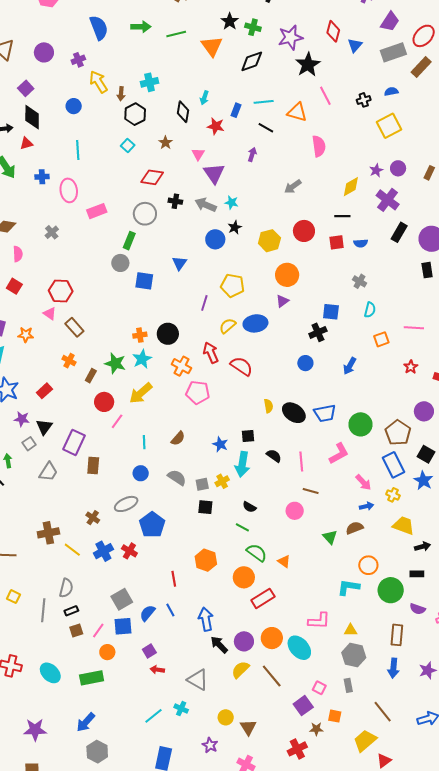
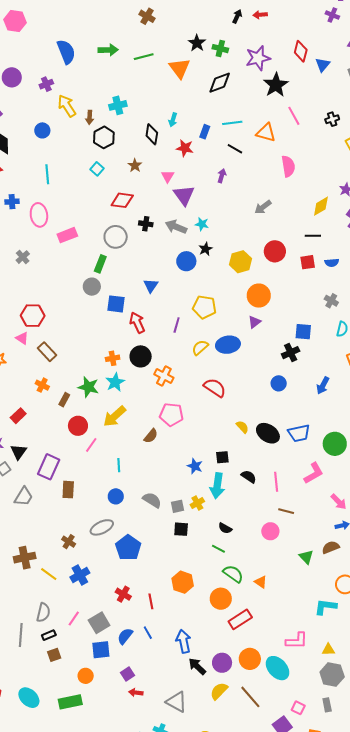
red arrow: (211, 353) -> (137, 323), moved
orange cross: (181, 366) -> (164, 376), moved
yellow semicircle: (268, 406) -> (242, 427), turned -32
brown semicircle: (178, 438) -> (151, 436), moved
red cross: (129, 551) -> (123, 594), moved
pink line: (98, 631) -> (74, 618), moved

